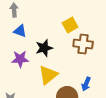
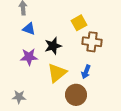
blue arrow: (86, 84) -> (86, 72), moved

